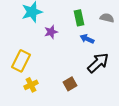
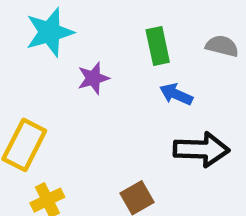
black arrow: (98, 63) -> (201, 149), turned 45

